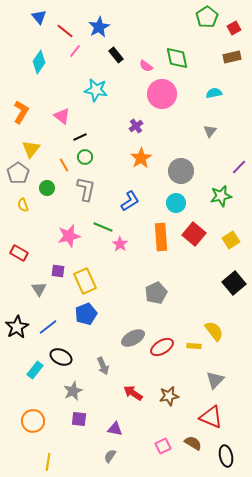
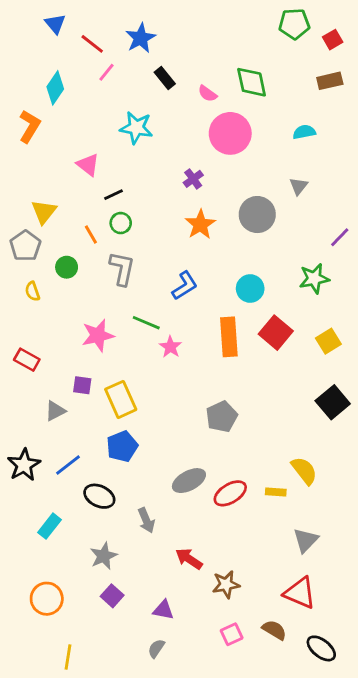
green pentagon: (207, 17) -> (294, 24), turned 30
orange L-shape: (21, 112) -> (30, 126), moved
gray circle: (181, 171) -> (257, 215), moved
gray triangle: (39, 289) -> (55, 411), turned 35
black ellipse: (61, 357) -> (99, 496), moved
brown star: (169, 396) -> (226, 584), moved
purple square: (79, 419) -> (112, 596), turned 35
black ellipse: (226, 456) -> (321, 648), turned -40

